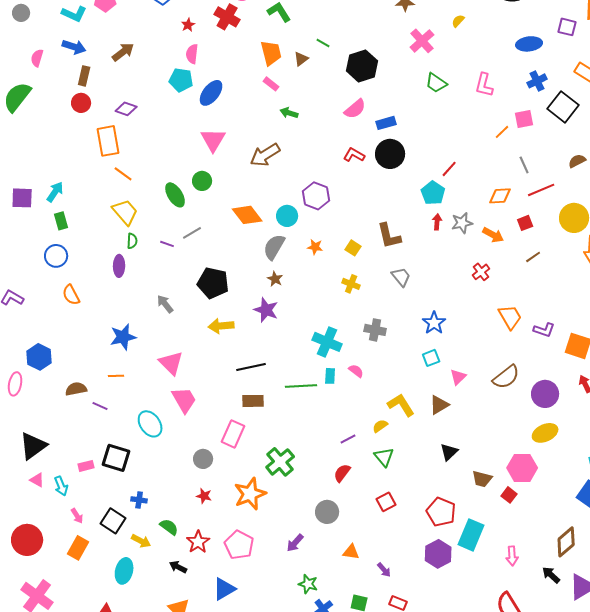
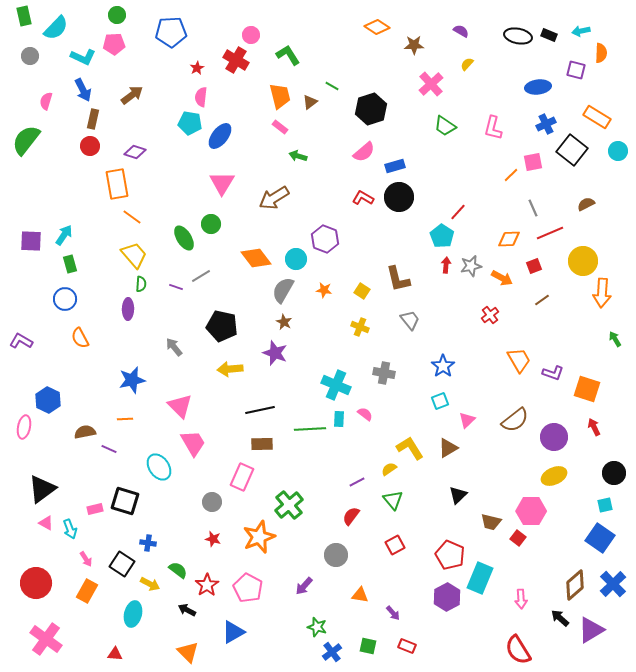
blue arrow: (74, 47) -> (83, 90), turned 45

